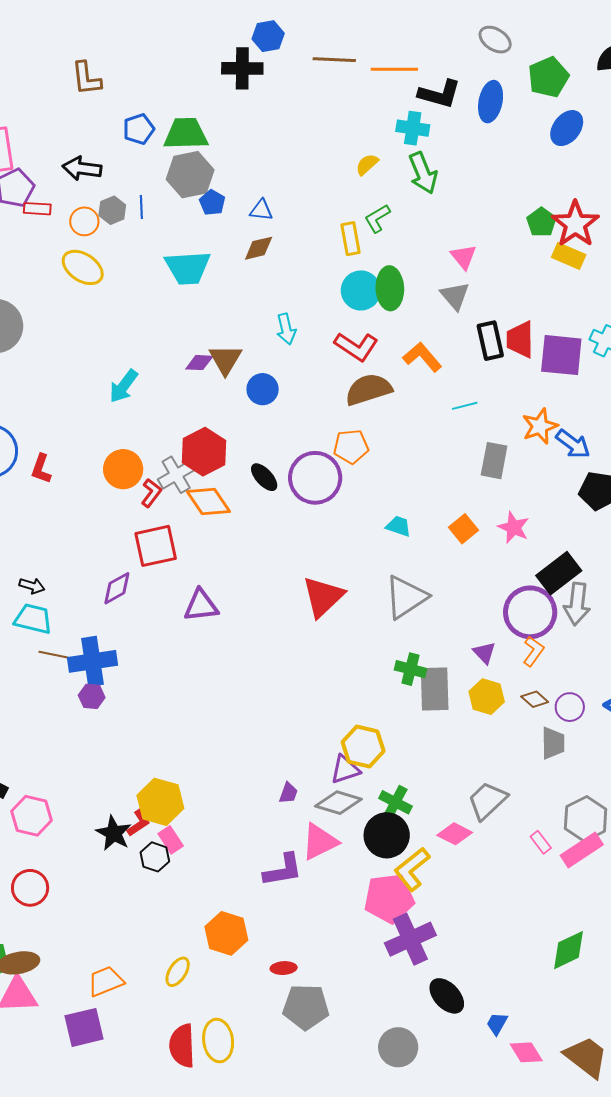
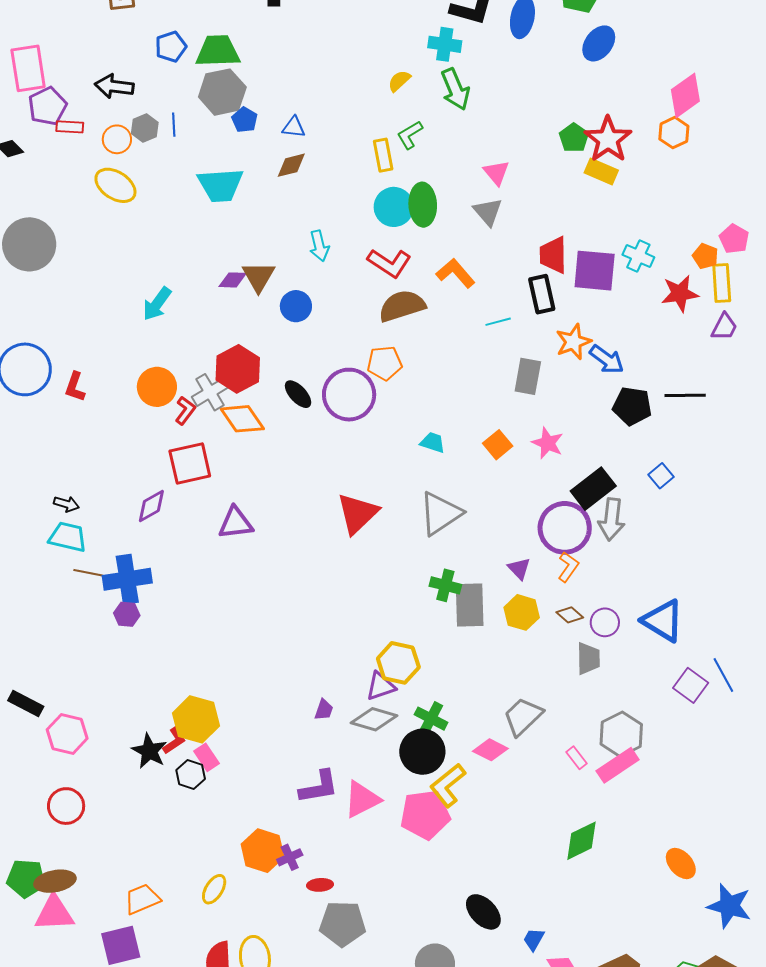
black rectangle: (490, 341) -> (542, 294), moved
pink triangle: (320, 842) -> (362, 799), moved
purple cross: (410, 939) -> (290, 857), moved, size x0.5
green diamond: (568, 950) -> (581, 841), moved

